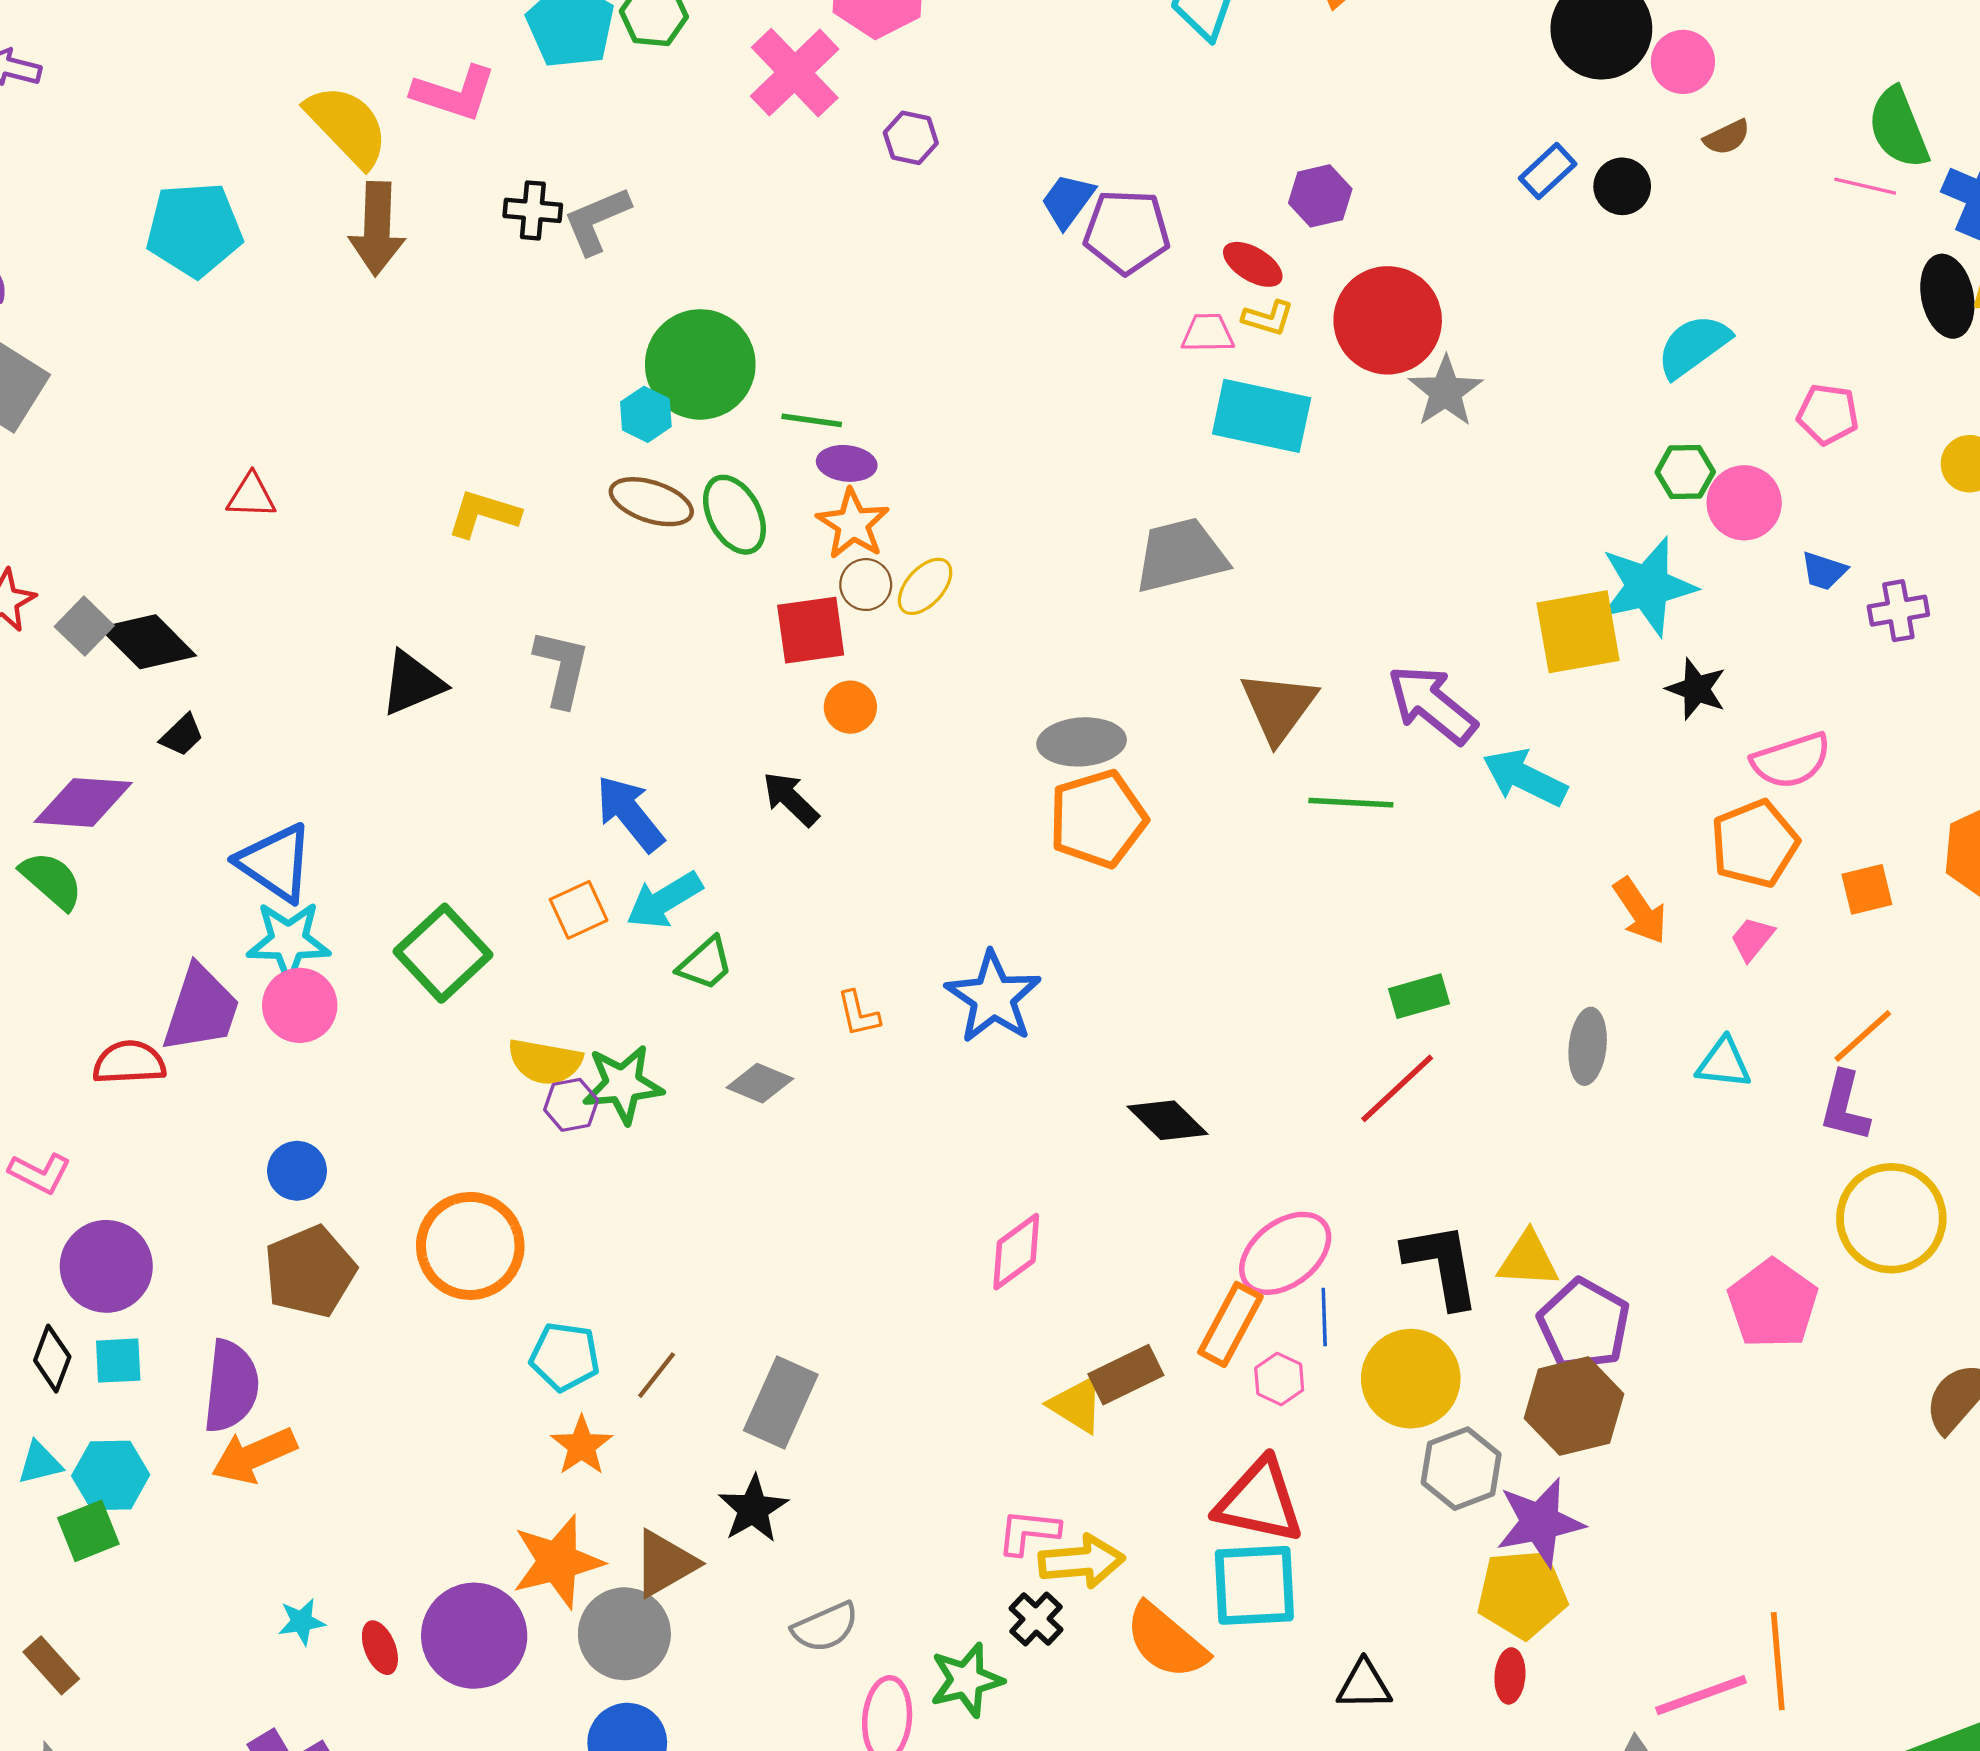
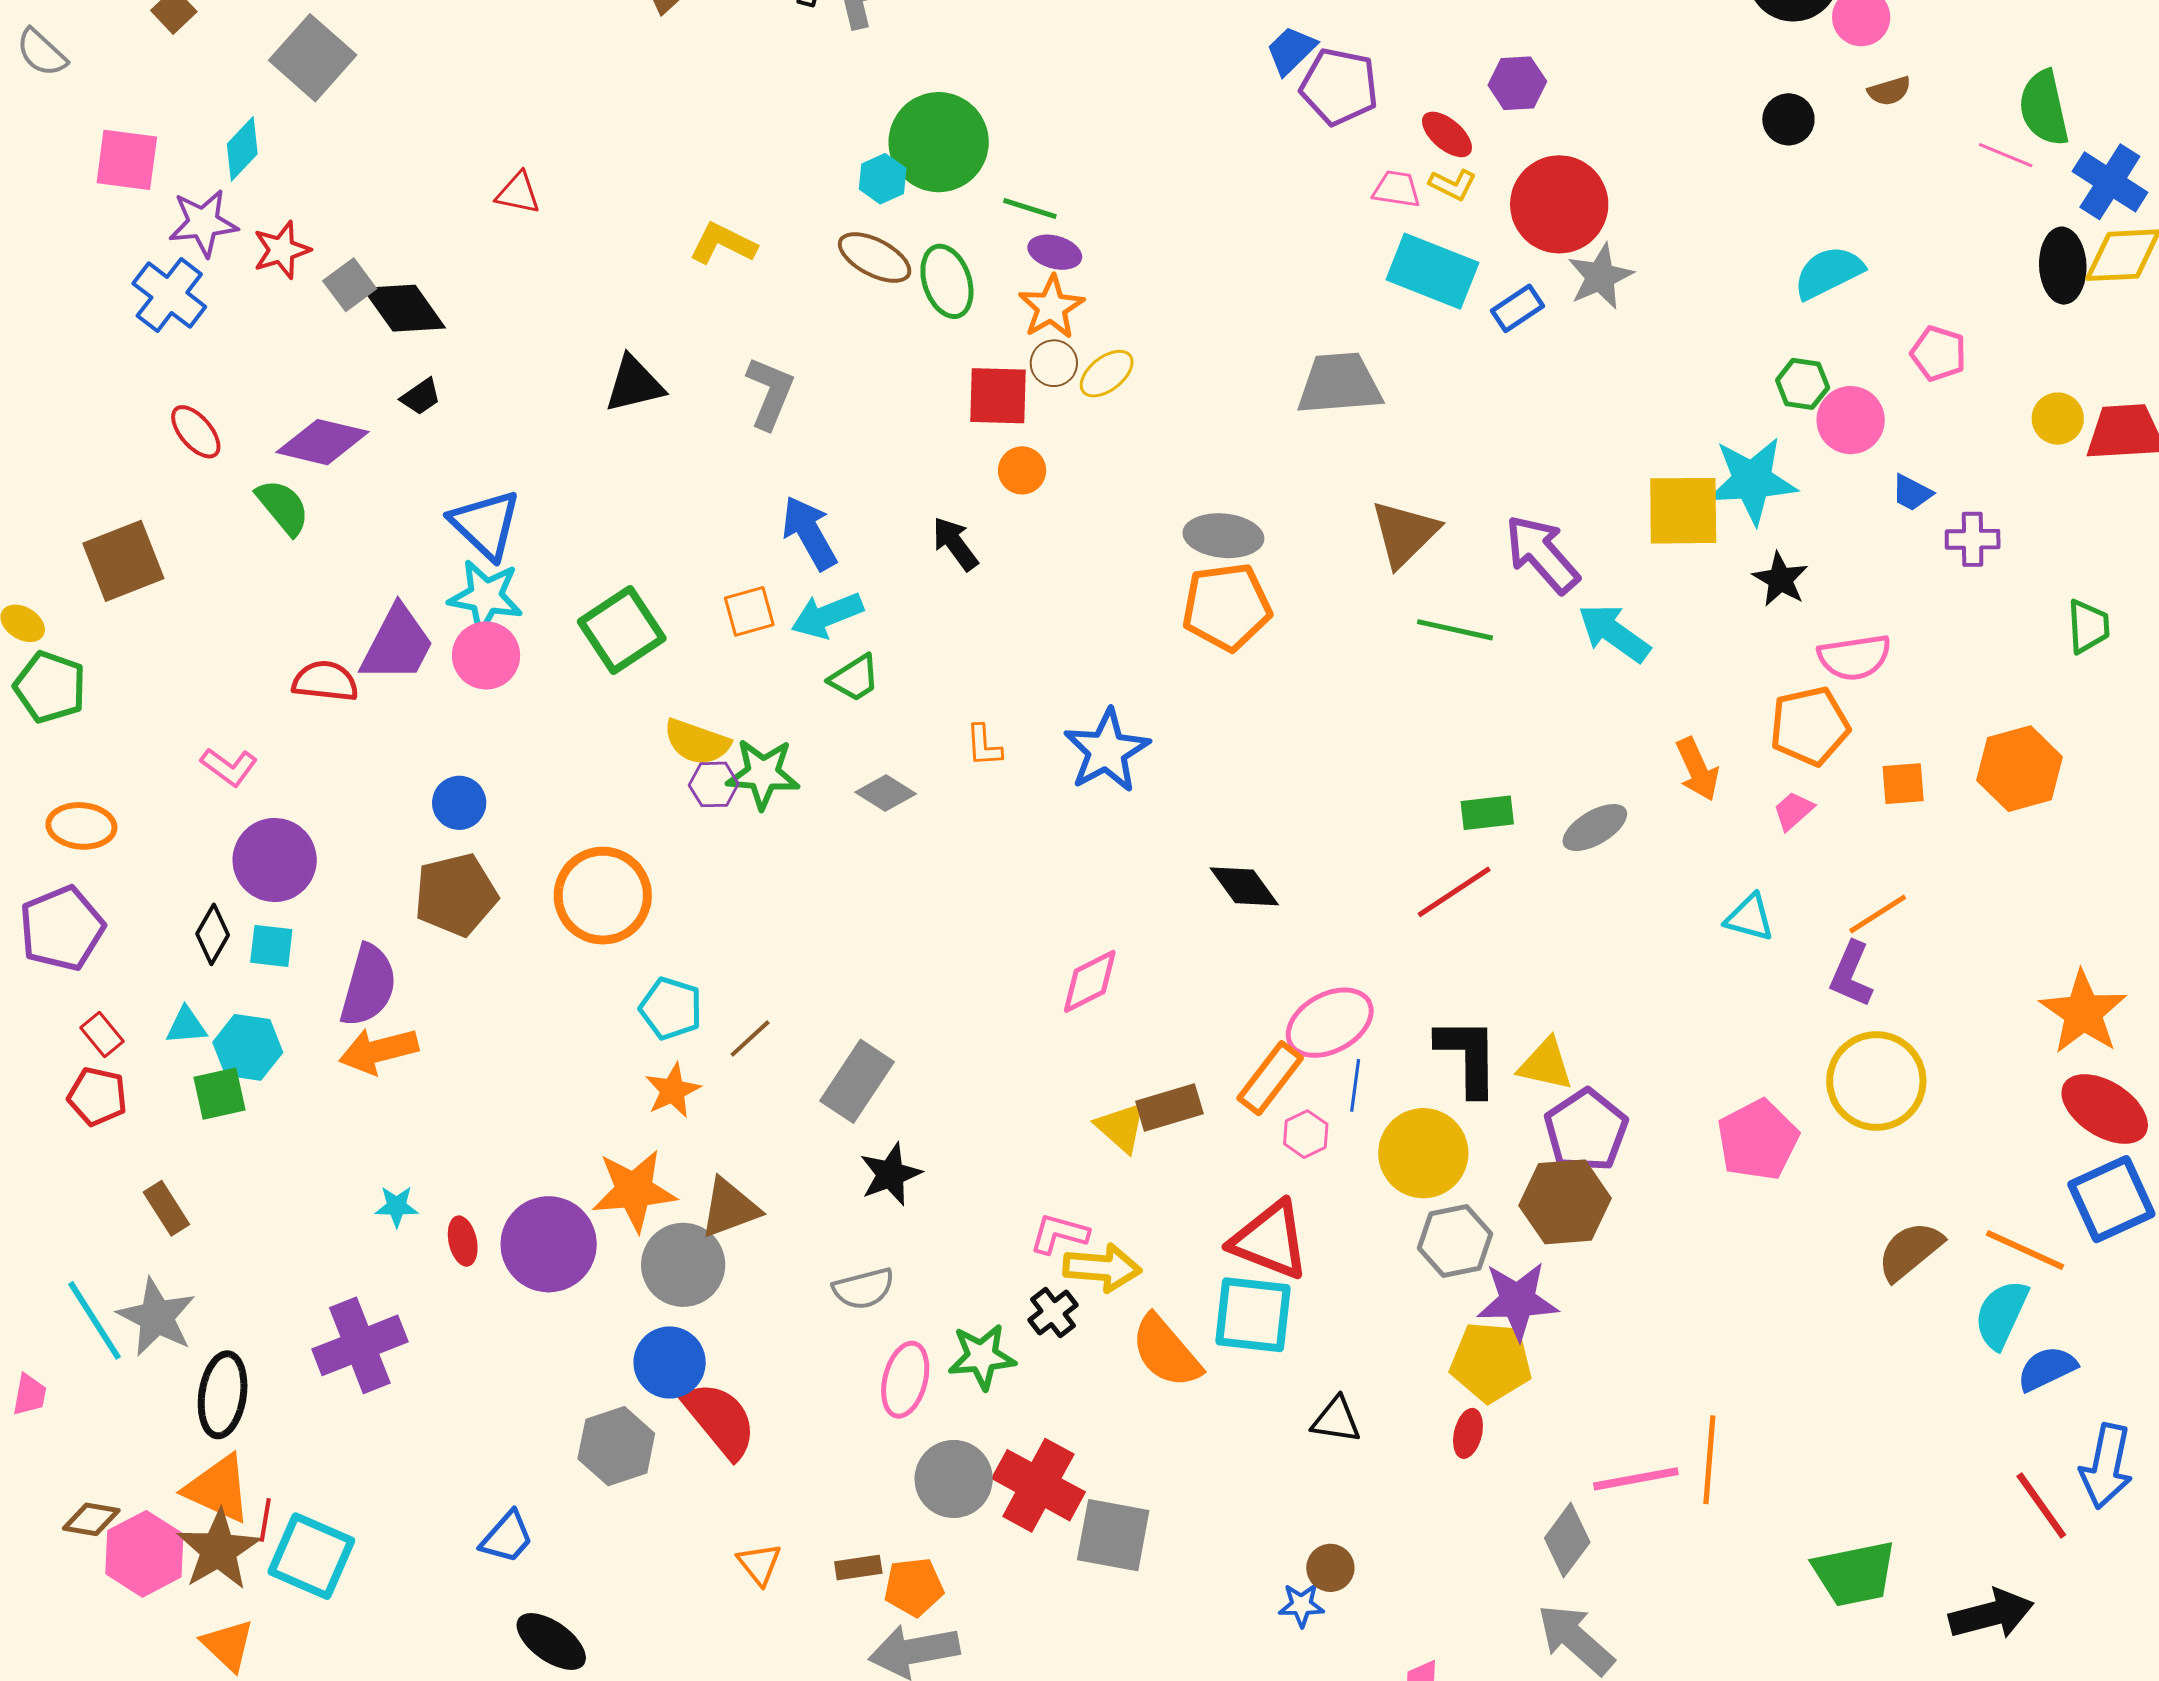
blue rectangle: (1548, 171) -> (1517, 308), moved
gray ellipse: (1588, 1046) -> (1595, 828), moved, turned 44
black star: (753, 1509) -> (891, 1174), moved

